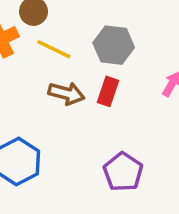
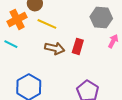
gray hexagon: (114, 45) -> (101, 18), moved

